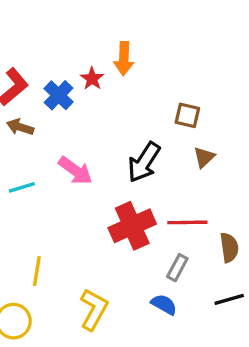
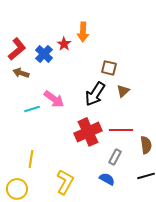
brown square: (187, 115) -> (109, 68), moved
brown triangle: (204, 157) -> (123, 91), moved
cyan line: (22, 187) -> (32, 109), moved

